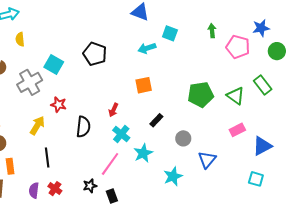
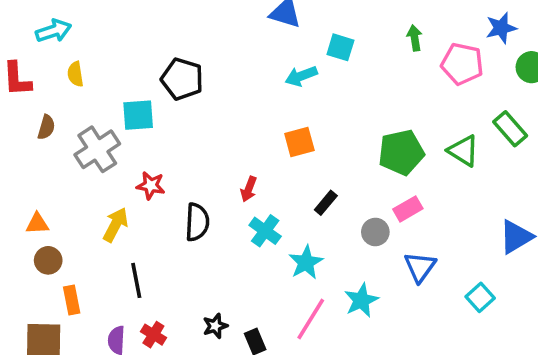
black pentagon: (95, 54) -> (182, 79), moved
cyan square: (54, 65) -> (138, 115), turned -30
pink rectangle: (237, 130) -> (408, 209), moved
pink line: (110, 164) -> (311, 319), moved
cyan square: (256, 179) -> (480, 297), moved, turned 35

